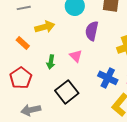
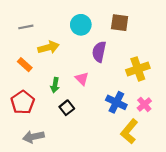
black square: (67, 92) -> (67, 108), moved, size x0.6

